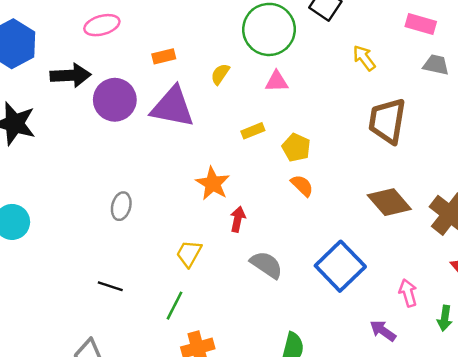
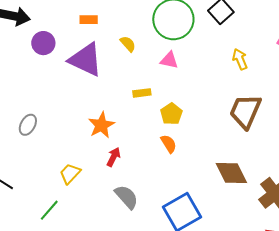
yellow semicircle: (220, 74) -> (128, 44), turned 90
purple circle: (115, 100) -> (43, 43), size x0.7

